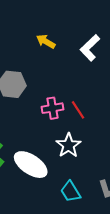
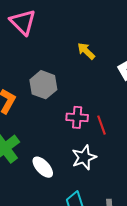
white ellipse: (31, 165) -> (43, 167), size x0.7

